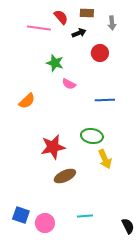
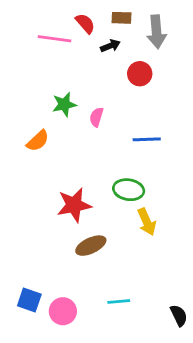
gray arrow: (112, 23) -> (156, 32), size x1.6
green star: (55, 63) -> (64, 104), moved, turned -30
pink semicircle: (69, 84) -> (96, 117), turned 80

